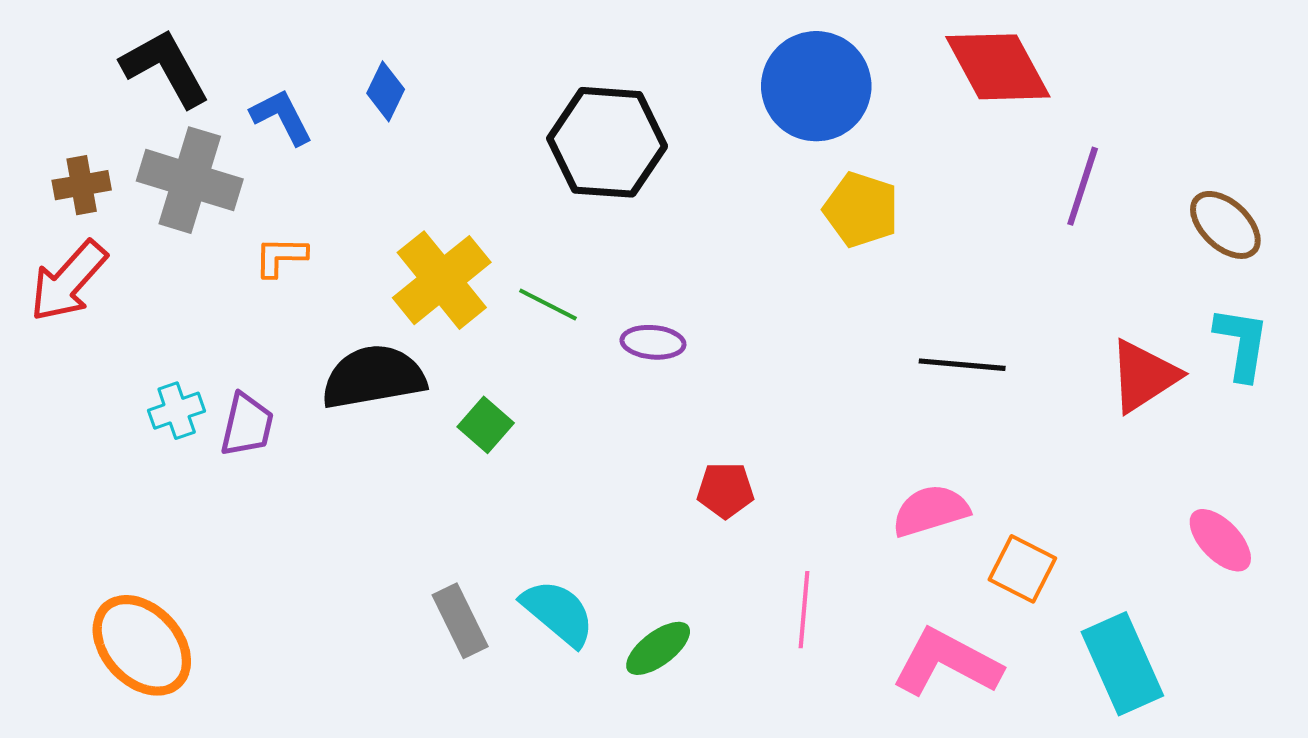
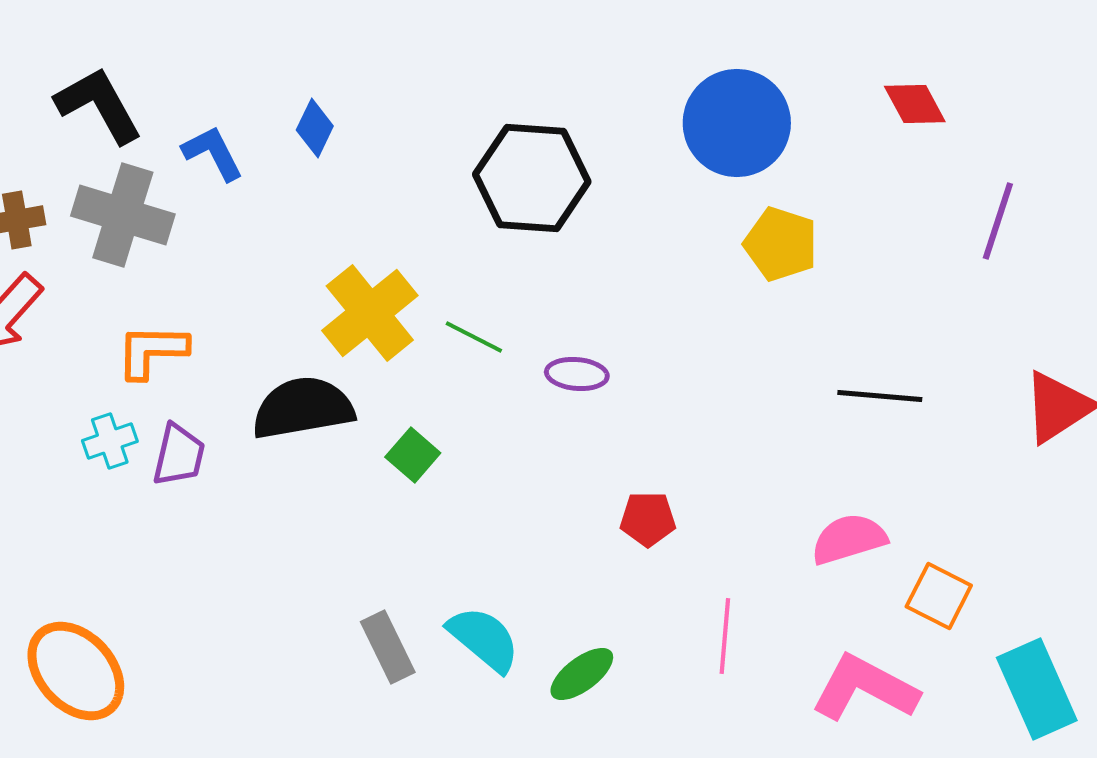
red diamond: (998, 67) -> (915, 104), size x0.6
orange L-shape: (281, 257) -> (152, 351), moved, size x1.4

